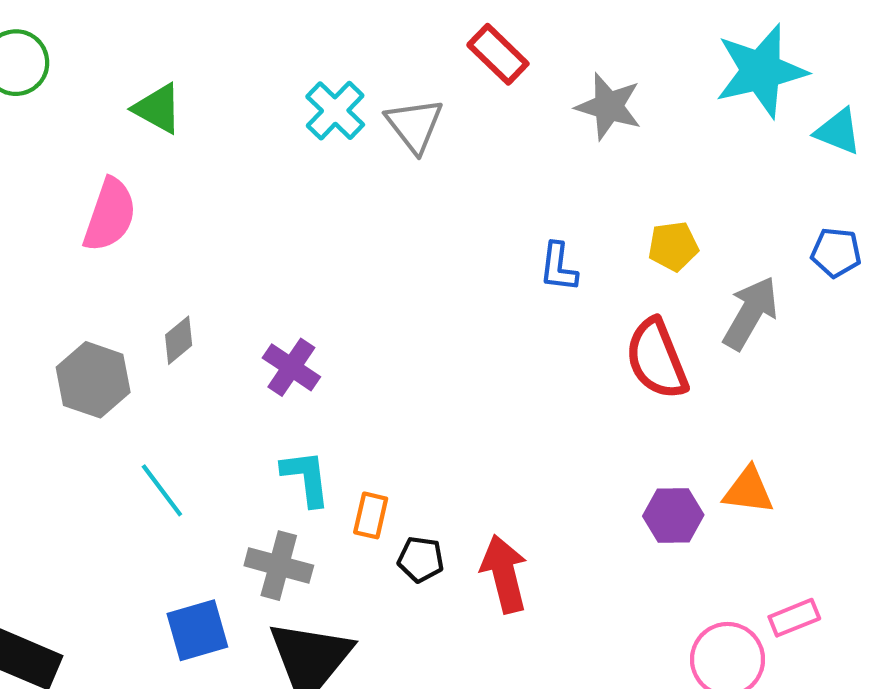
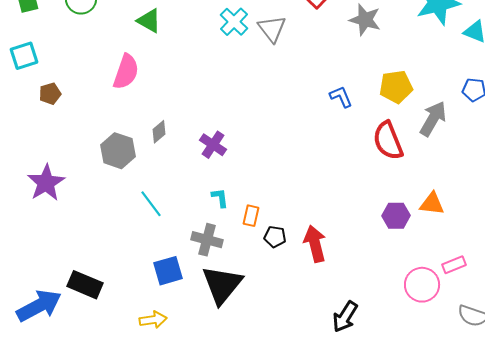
yellow pentagon: (673, 246) -> (396, 87), size x1.4
blue L-shape: (558, 267) -> (341, 97), turned 150
cyan L-shape: (306, 478) -> (220, 198), size x0.7

